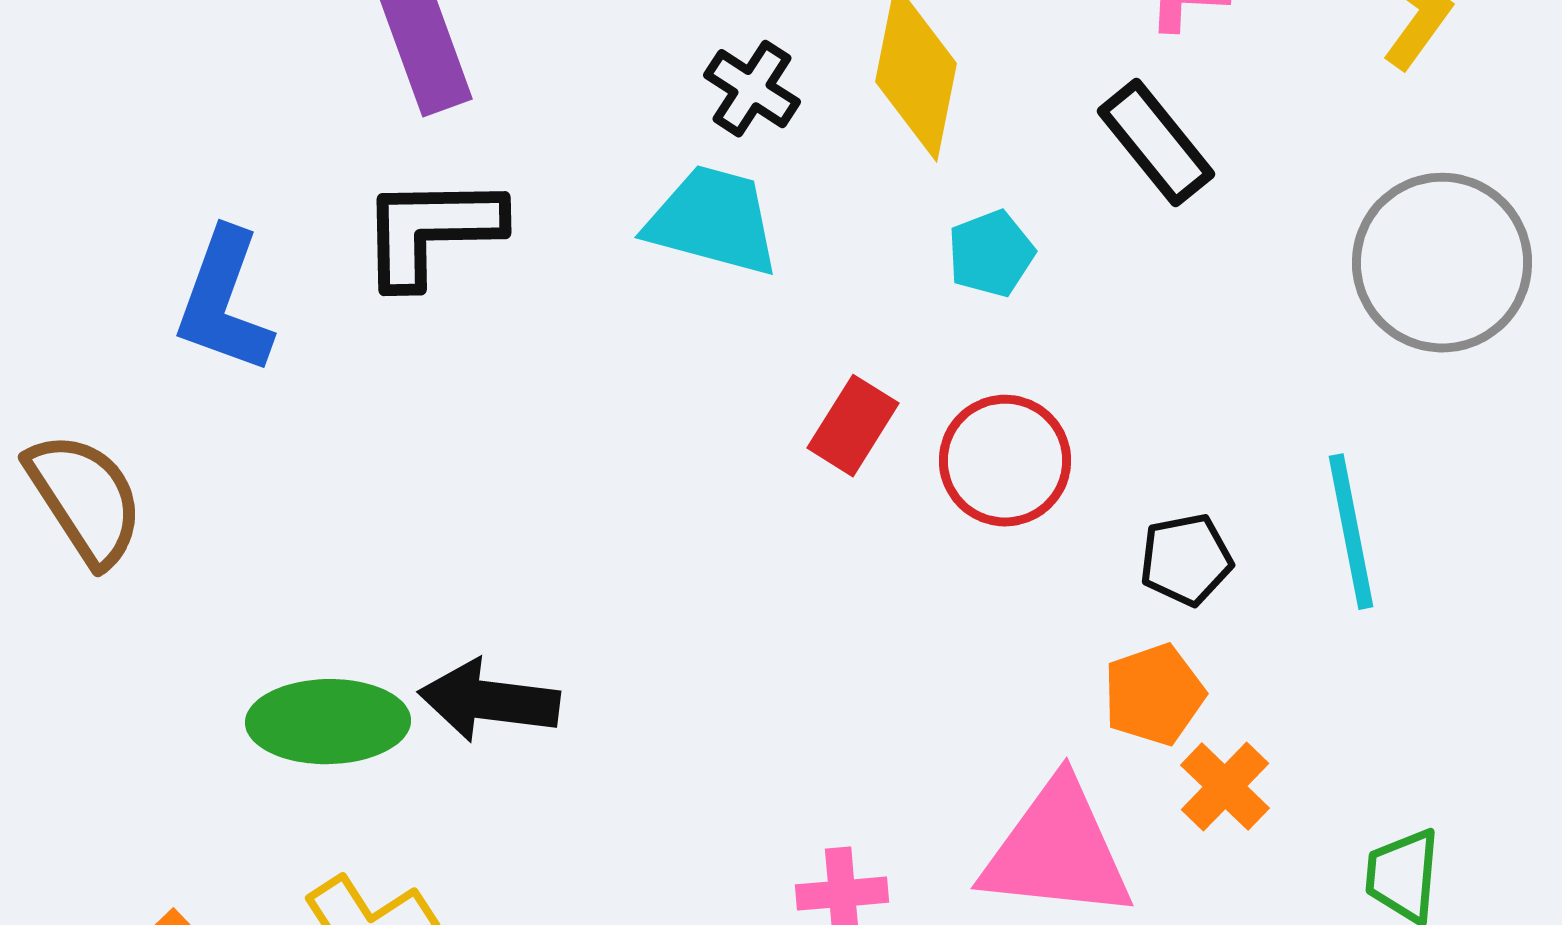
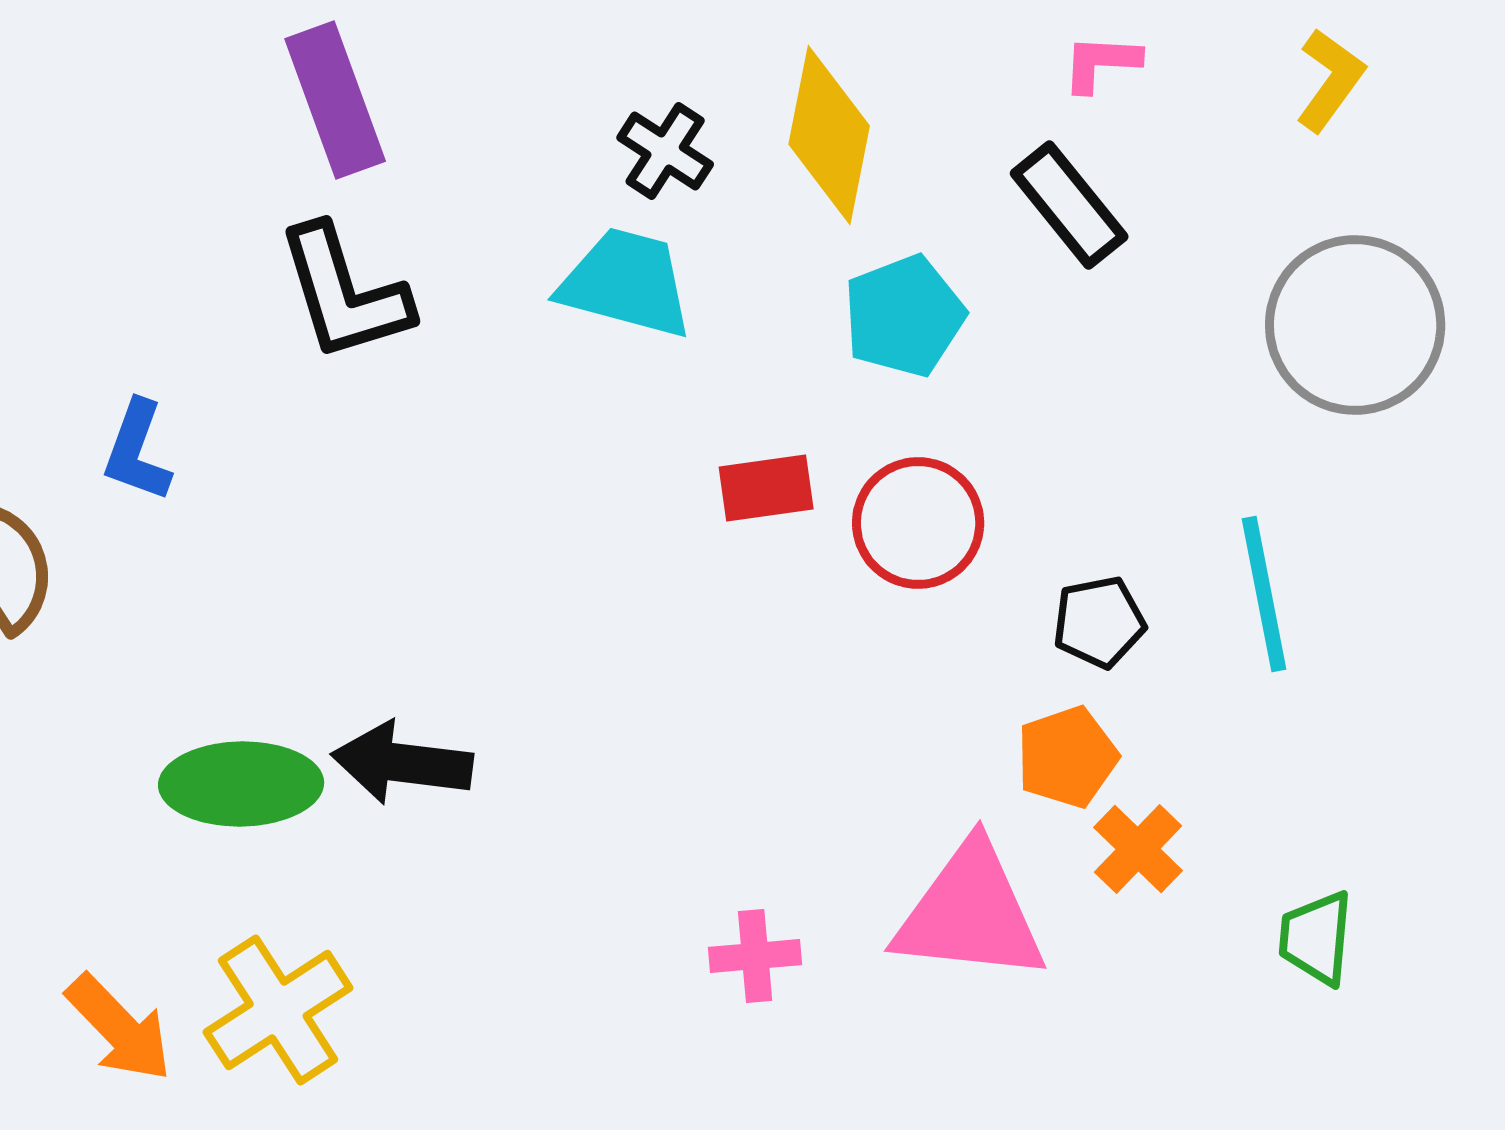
black L-shape: (431, 231) -> (344, 293), turned -106
cyan pentagon: (991, 254) -> (904, 316), size x1.4
blue L-shape: (224, 302) -> (137, 451), moved, size x0.7
red rectangle: (853, 426) -> (766, 488), turned 50

